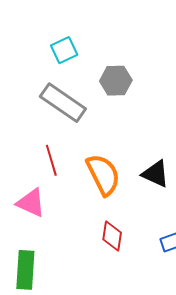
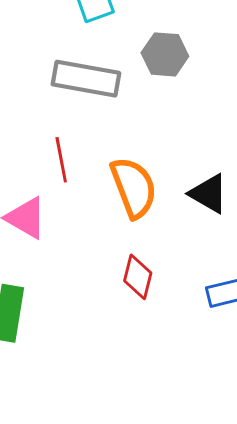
gray rectangle: (63, 103) -> (86, 79), turned -30

